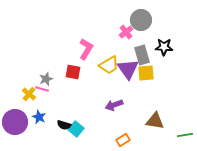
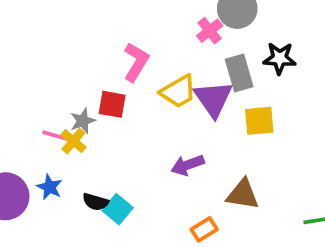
yellow square: (146, 73) -> (259, 121), moved
gray star: (46, 79) -> (83, 121), moved
yellow cross: (29, 94) -> (73, 141), moved
brown triangle: (155, 121) -> (243, 194), moved

